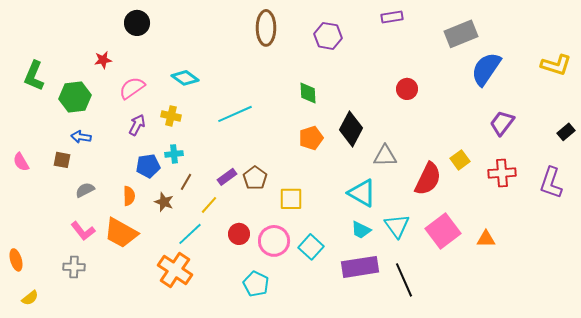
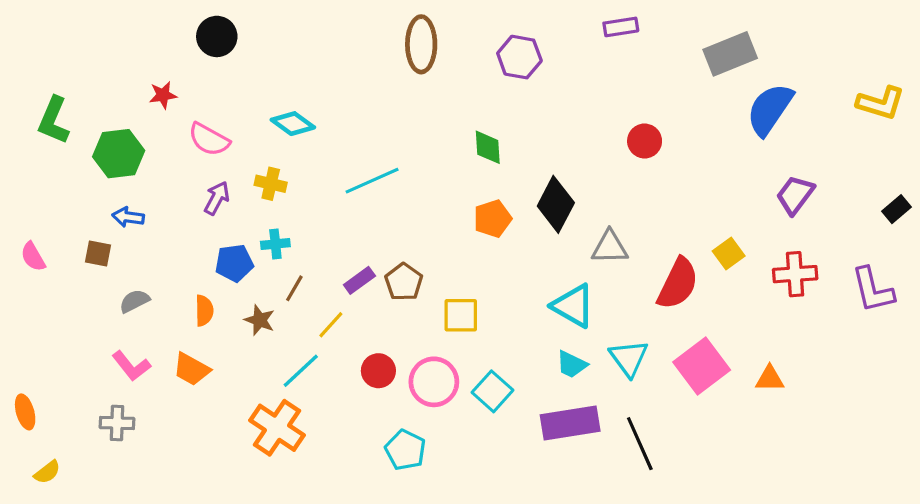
pink semicircle: (132, 88) -> (209, 139), turned -116
purple L-shape: (551, 183) -> (873, 290), turned -32
orange trapezoid: (121, 233) -> (191, 369), size x0.7

